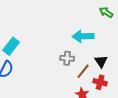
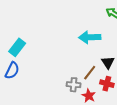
gray cross: (67, 58) -> (74, 85), moved

